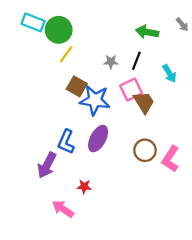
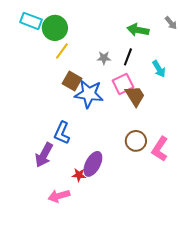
purple ellipse: (98, 139) -> (93, 164), moved
pink arrow: (63, 209) -> (59, 196), turned -50

